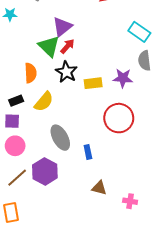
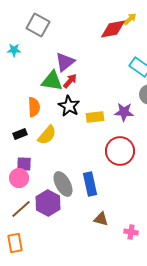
green triangle: (49, 46) -> (52, 81), turned -35
purple square: (12, 121) -> (24, 164), moved
gray ellipse: (60, 138) -> (63, 184), moved
blue rectangle: (88, 152) -> (90, 184), size x1.6

